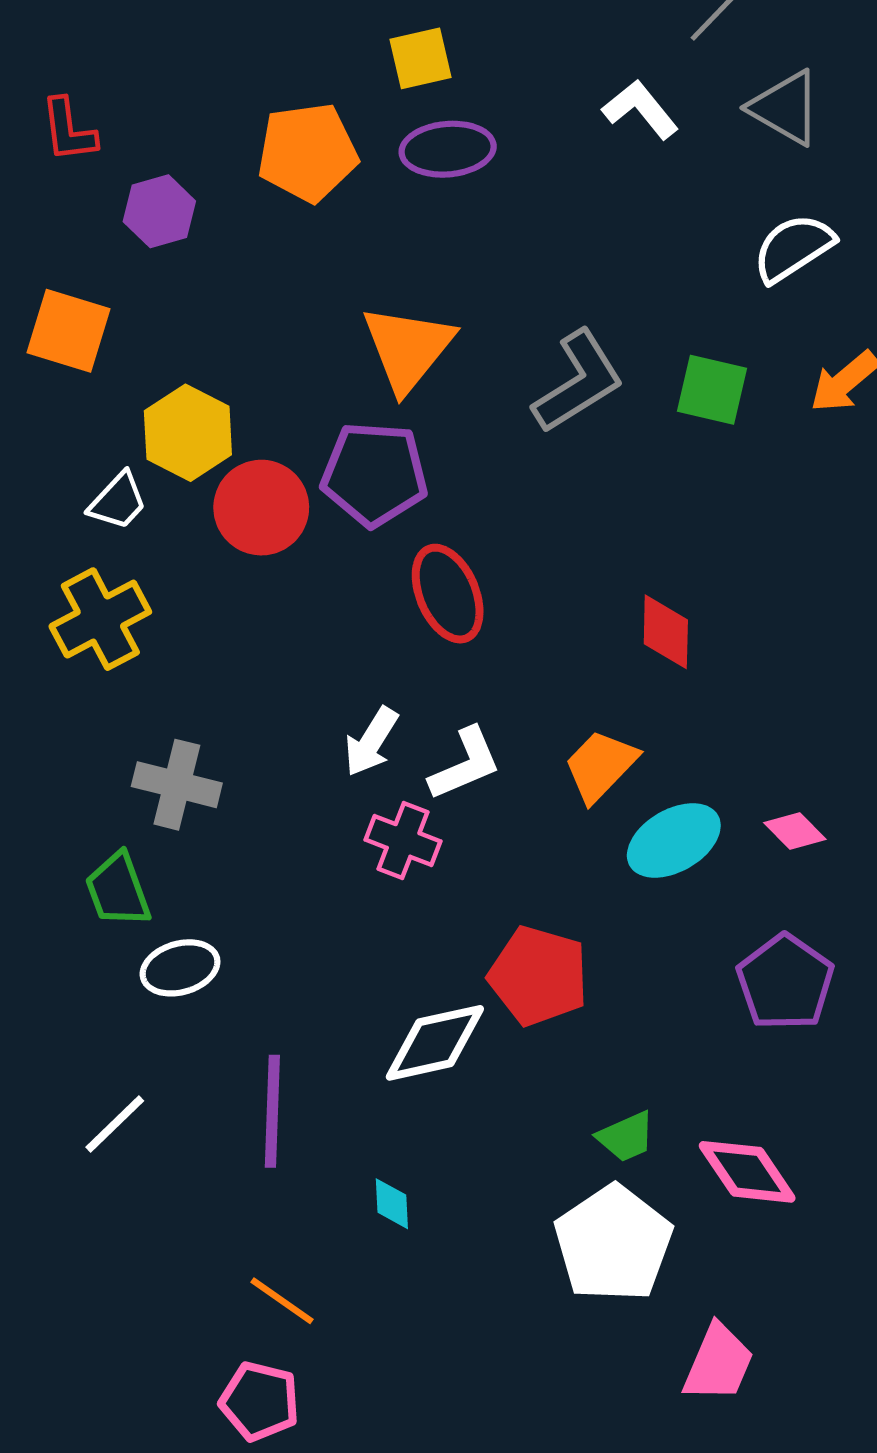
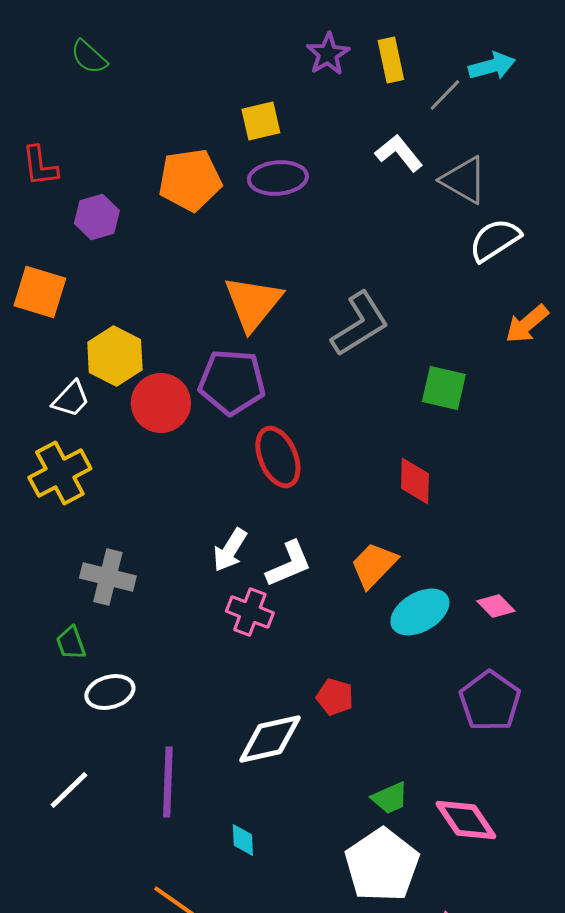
gray triangle: (785, 108) -> (464, 180), moved
green square: (712, 390) -> (444, 388), moved
green trapezoid: (118, 890) -> (71, 643), size x0.7
red pentagon: (538, 976) -> (335, 697), size x0.6

